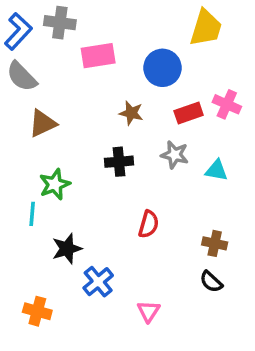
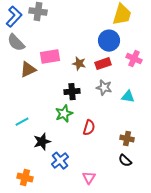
pink rectangle: (98, 56) -> (50, 57), moved
blue circle: (162, 68) -> (109, 41), moved
red rectangle: (189, 113) -> (103, 64), moved
green star: (55, 184) -> (64, 114), moved
cyan line: (32, 214) -> (22, 122), turned 56

